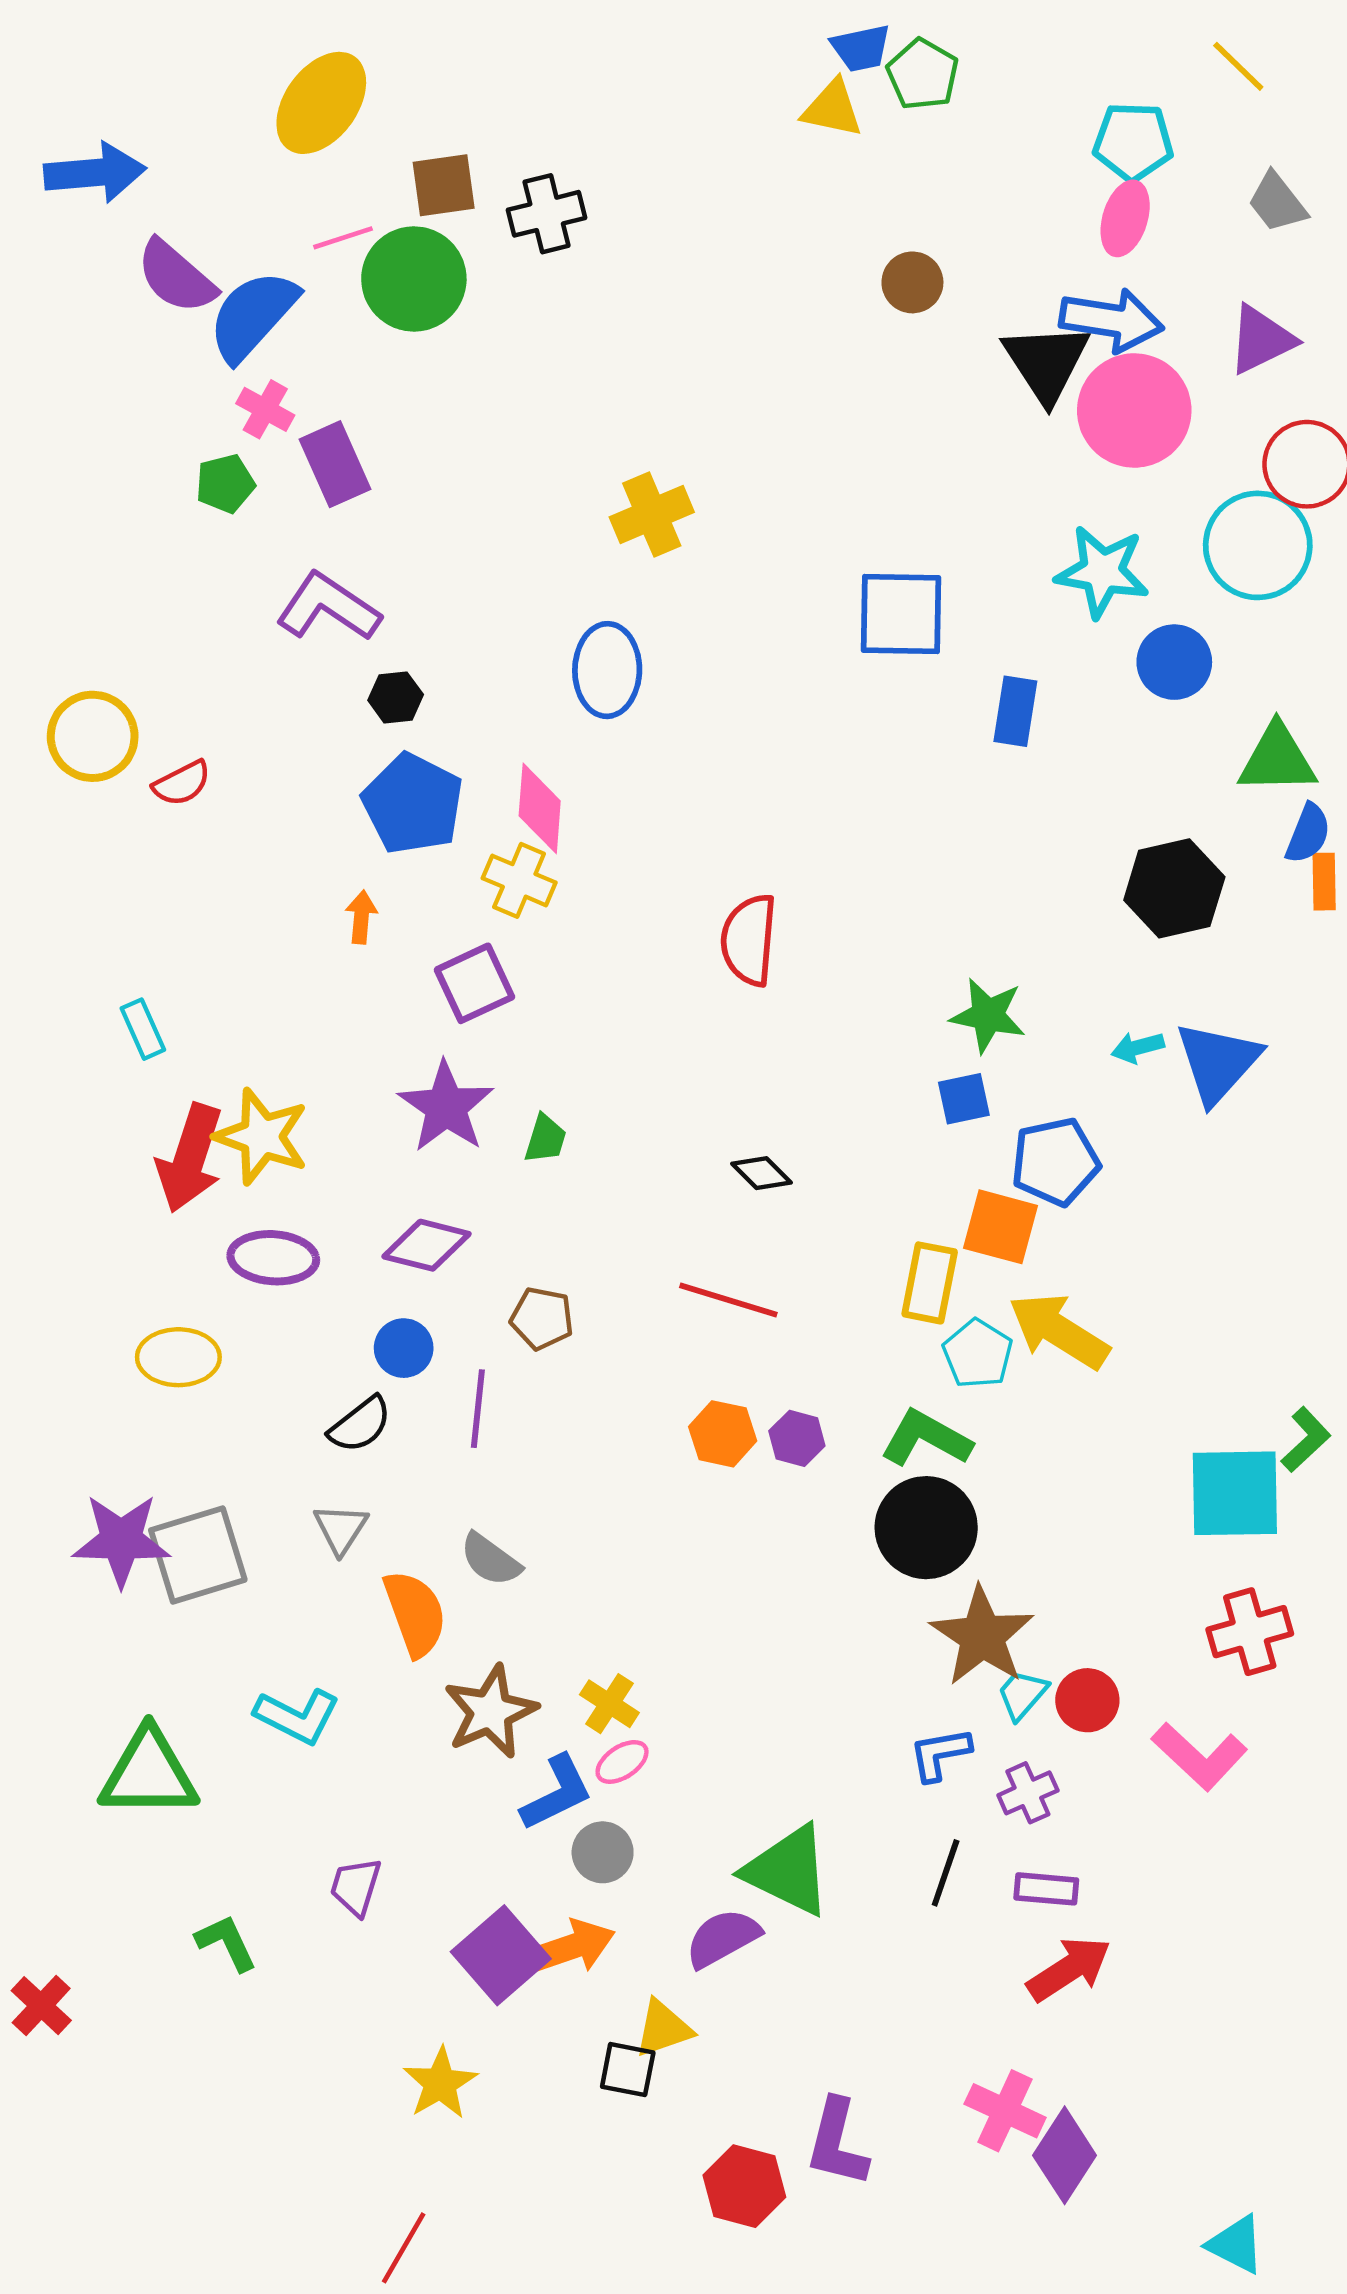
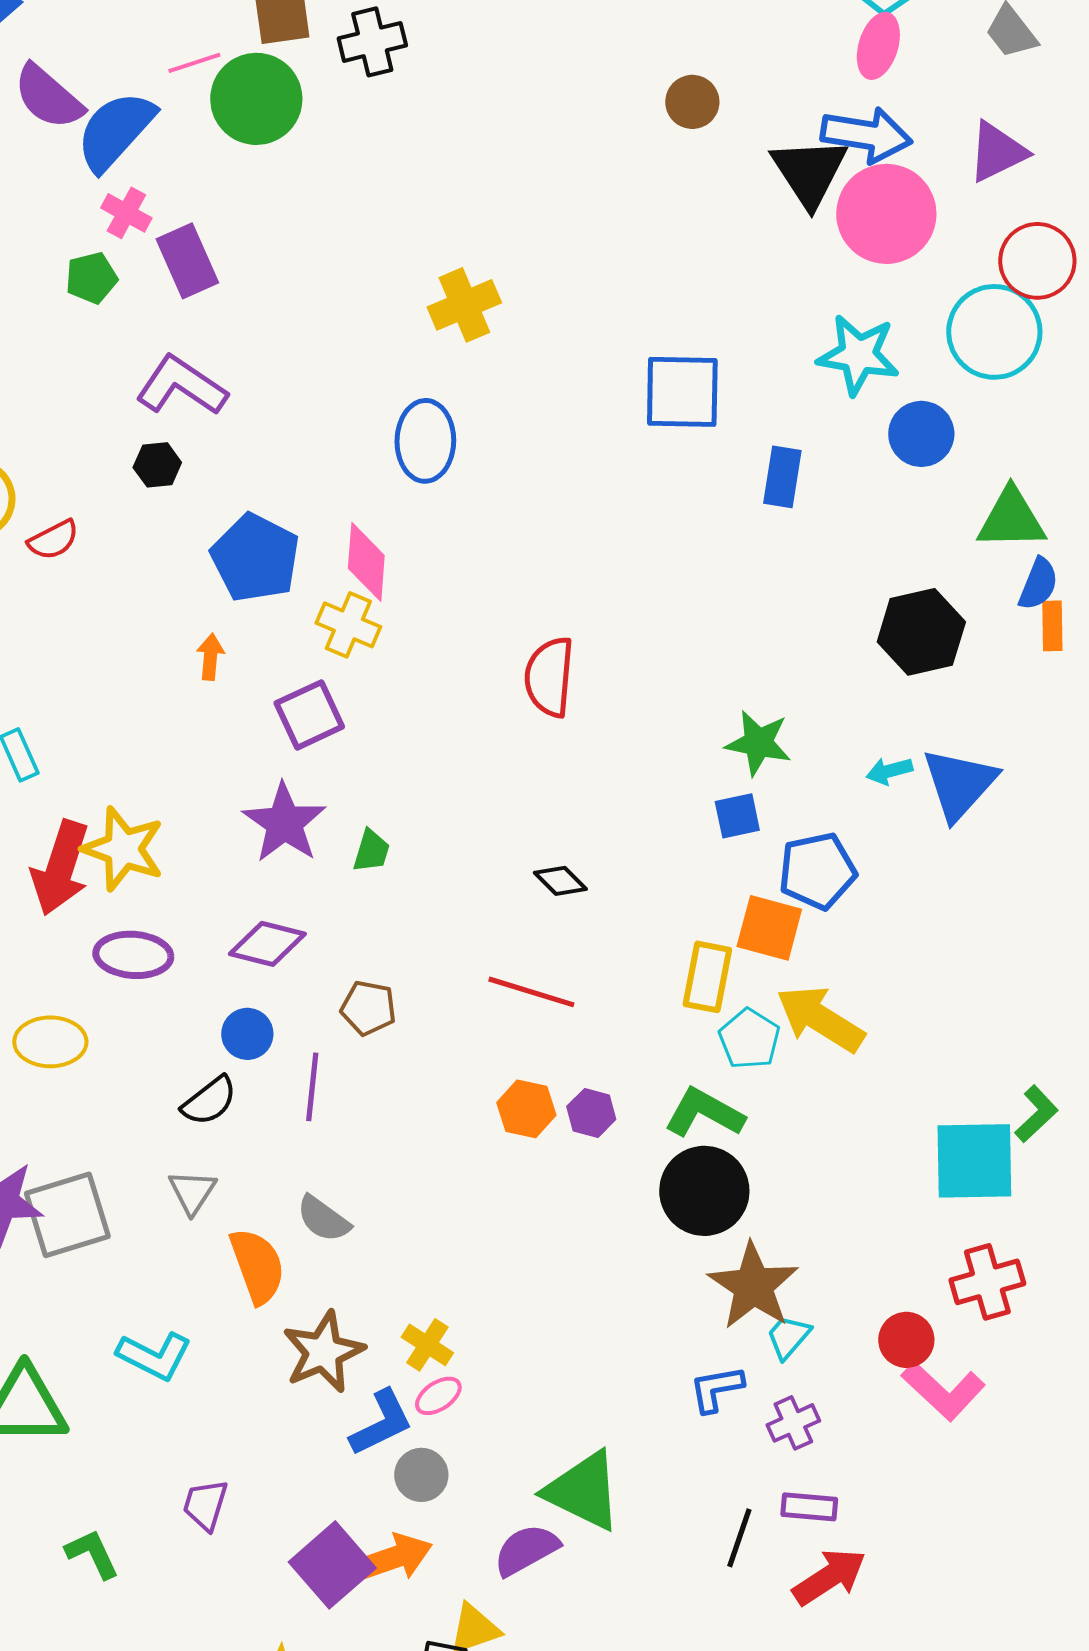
black hexagon: (396, 697) -> (157, 465), moved
red circle: (1087, 1700) -> (906, 1340), moved
black line: (946, 1873) -> (739, 1538), moved

